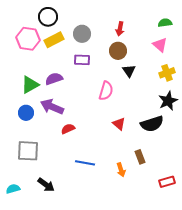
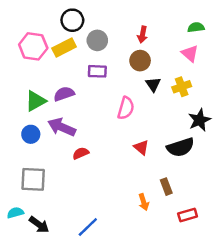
black circle: (48, 17) -> (72, 20), moved
yellow cross: (167, 73) -> (182, 87), moved
blue line: (85, 163) -> (88, 227), moved, turned -54
red rectangle: (167, 182) -> (188, 215), moved
black arrow: (46, 185) -> (39, 225), moved
cyan semicircle: (13, 189) -> (15, 213), moved

